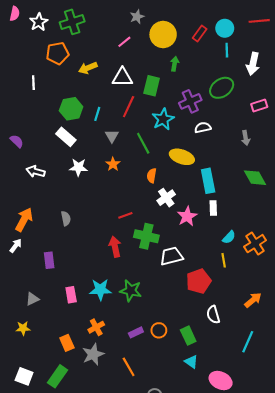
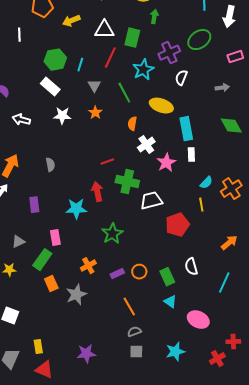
white semicircle: (203, 128) -> (181, 78), turned -56
gray arrow: (246, 138) -> (222, 88), turned -88
cyan star: (100, 290) -> (76, 209), moved
green star: (131, 291) -> (112, 234), turned 30
white semicircle: (213, 315) -> (191, 267), moved
orange cross: (96, 327) -> (88, 266), moved
orange line: (129, 367) -> (129, 307), moved
green rectangle: (57, 376) -> (42, 260), moved

